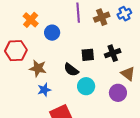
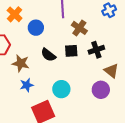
brown cross: (102, 17) -> (79, 28), moved, turned -35
black semicircle: (71, 70) -> (48, 55), moved
cyan circle: (86, 86) -> (61, 89), moved

